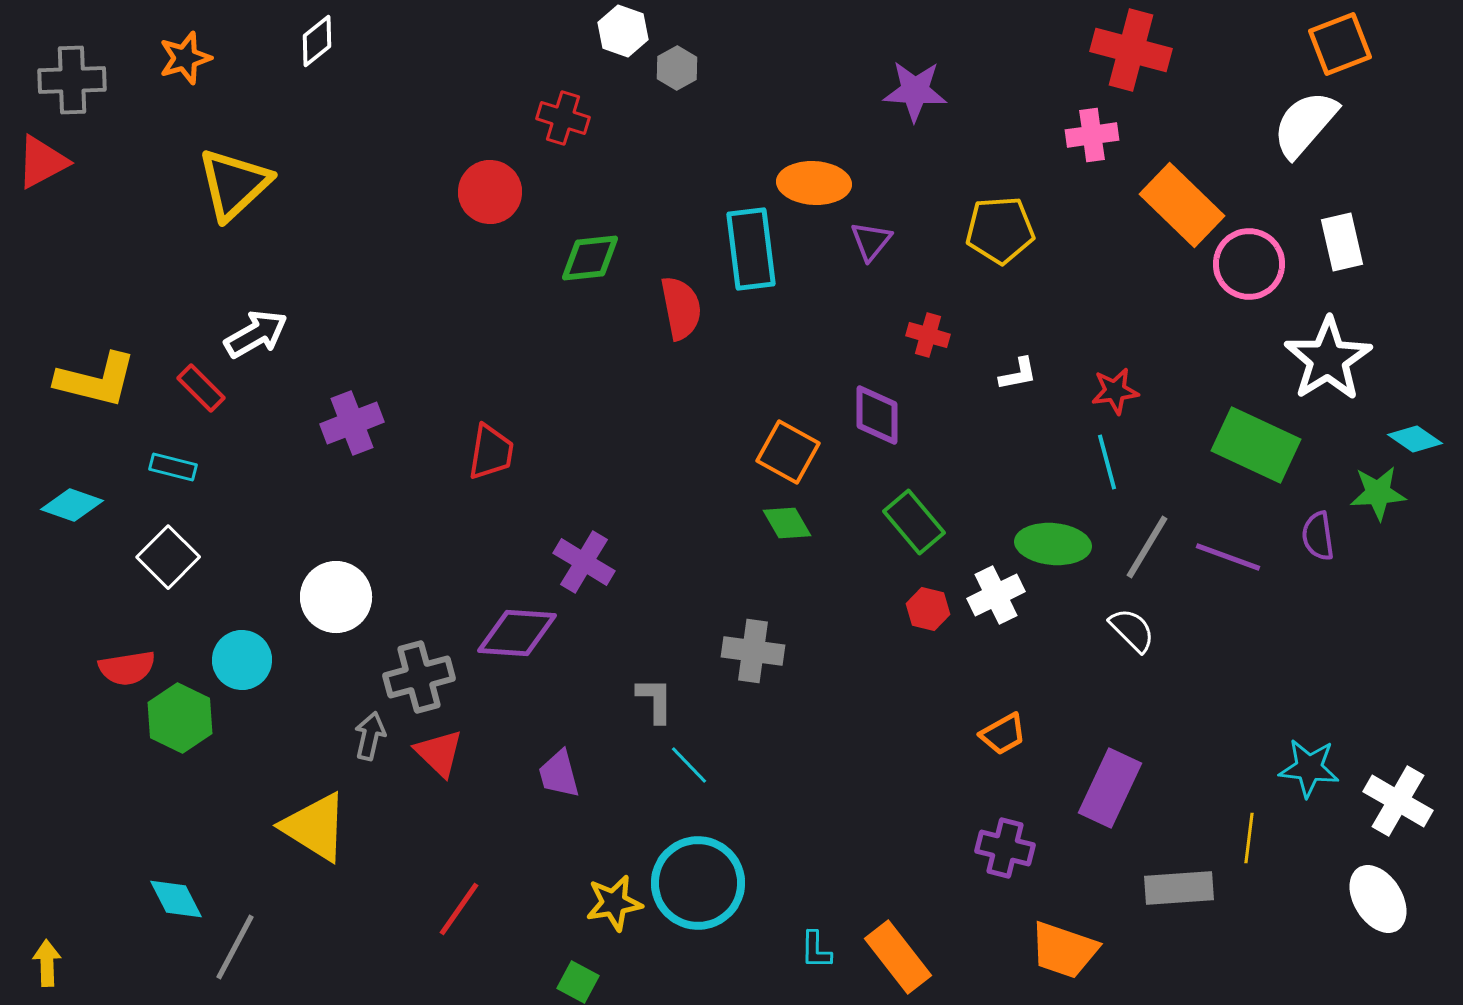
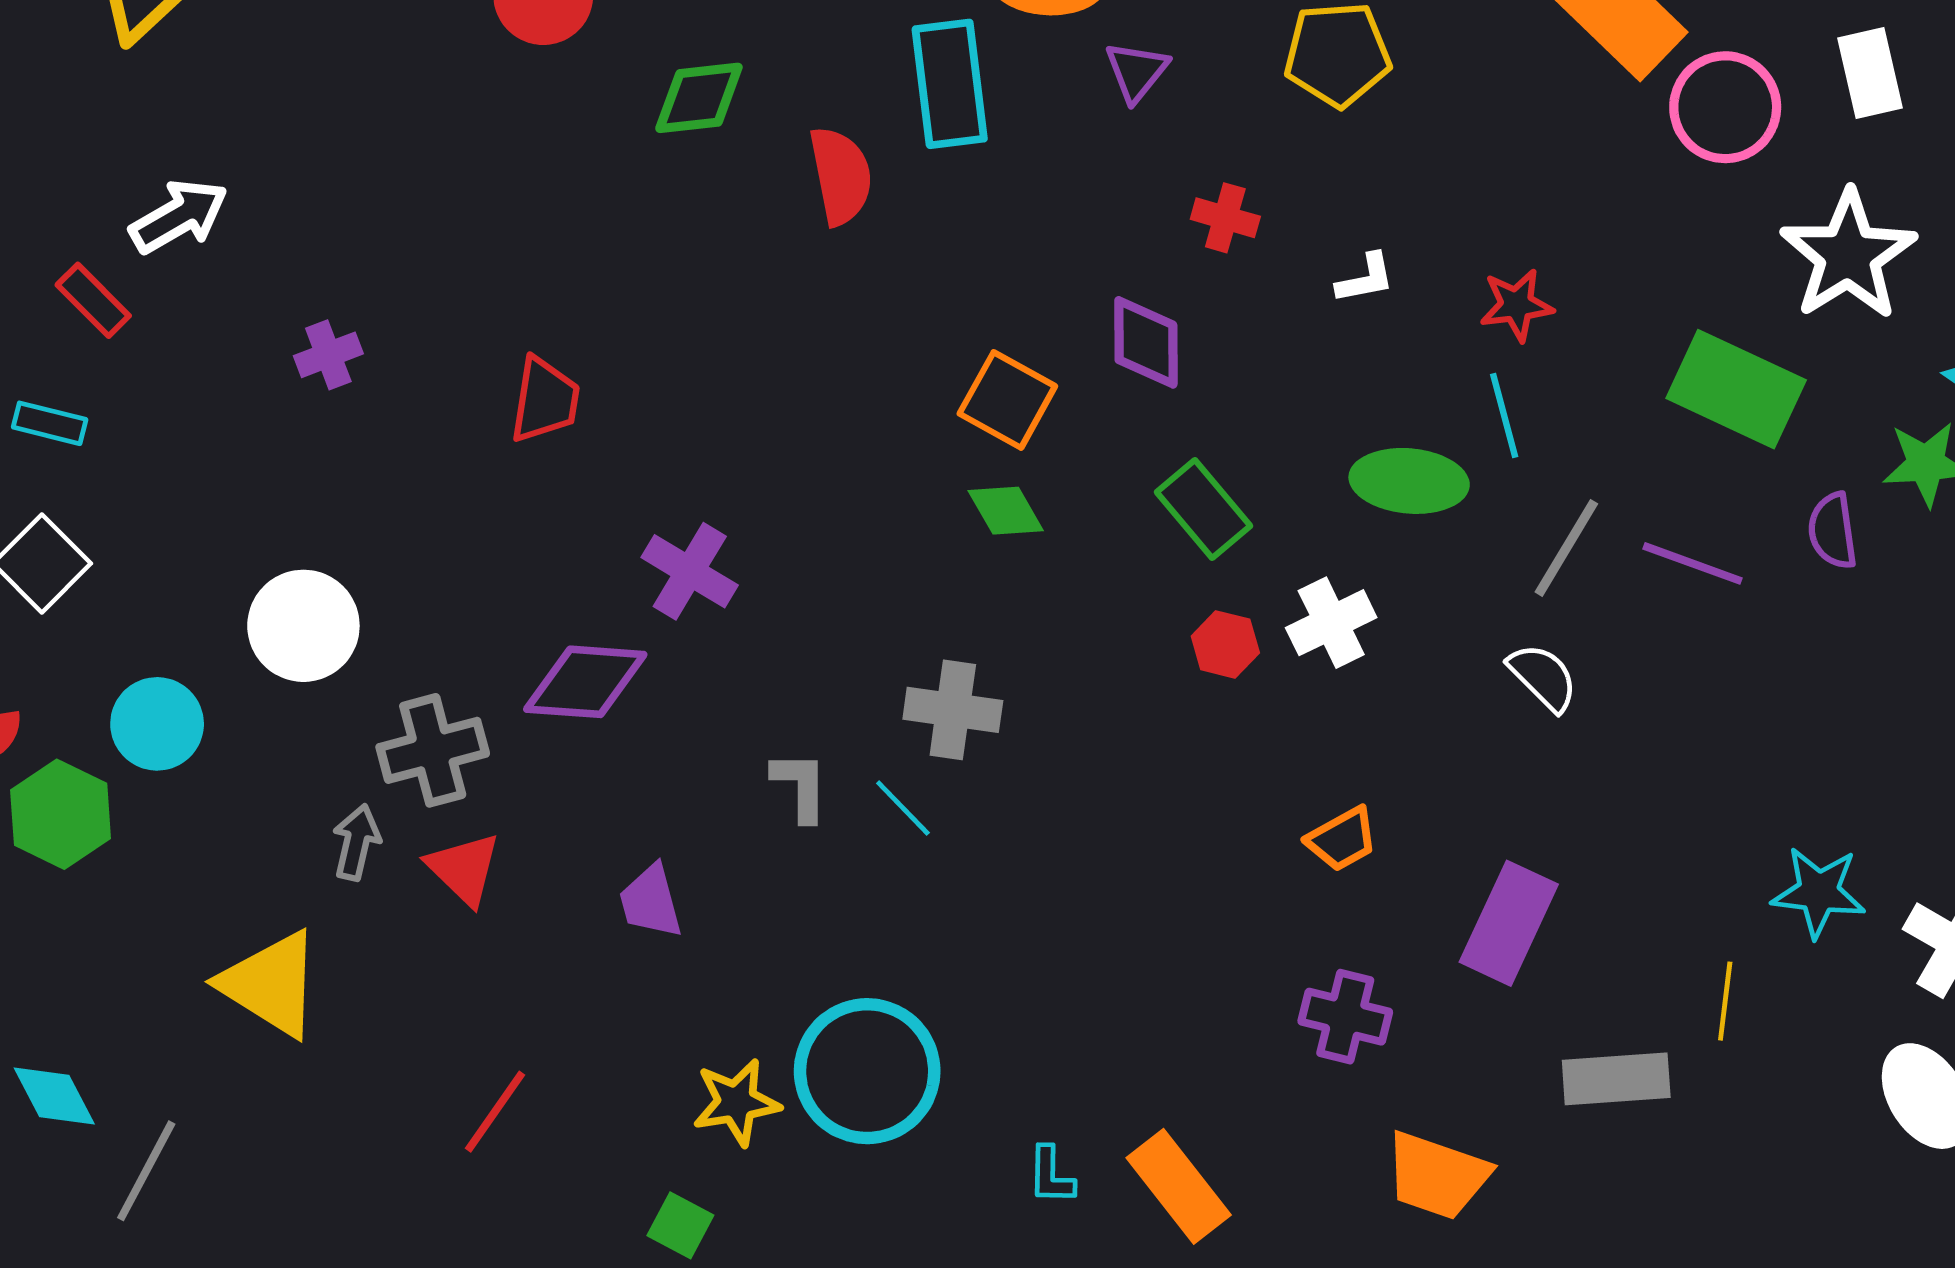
purple cross: (352, 423) -> (328, 355), size x0.7
green ellipse: (1053, 544) -> (1409, 481), moved
cyan line: (689, 765) -> (903, 808), moved

